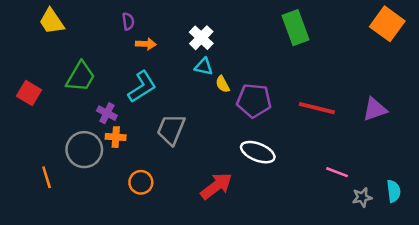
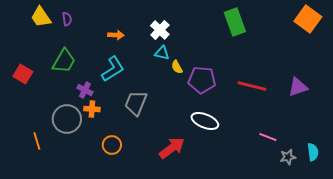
purple semicircle: (128, 21) -> (67, 19), moved

